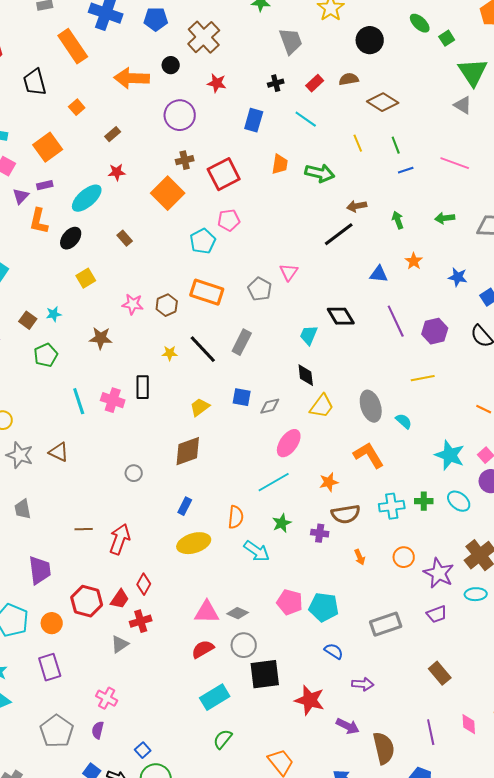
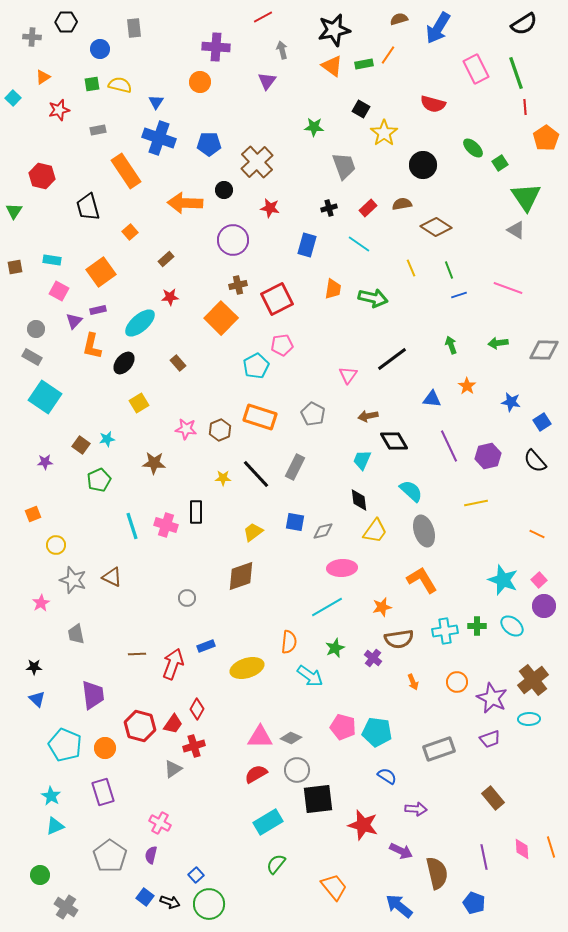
brown arrow: (357, 206) -> (368, 416), moved
pink triangle: (289, 272) -> (348, 375), moved
cyan semicircle: (404, 421) -> (411, 491), moved, size x1.4
pink ellipse: (289, 443) -> (342, 568), turned 52
blue rectangle: (185, 506) -> (206, 646), moved, turned 42
purple cross: (320, 533) -> (373, 658), turned 30

